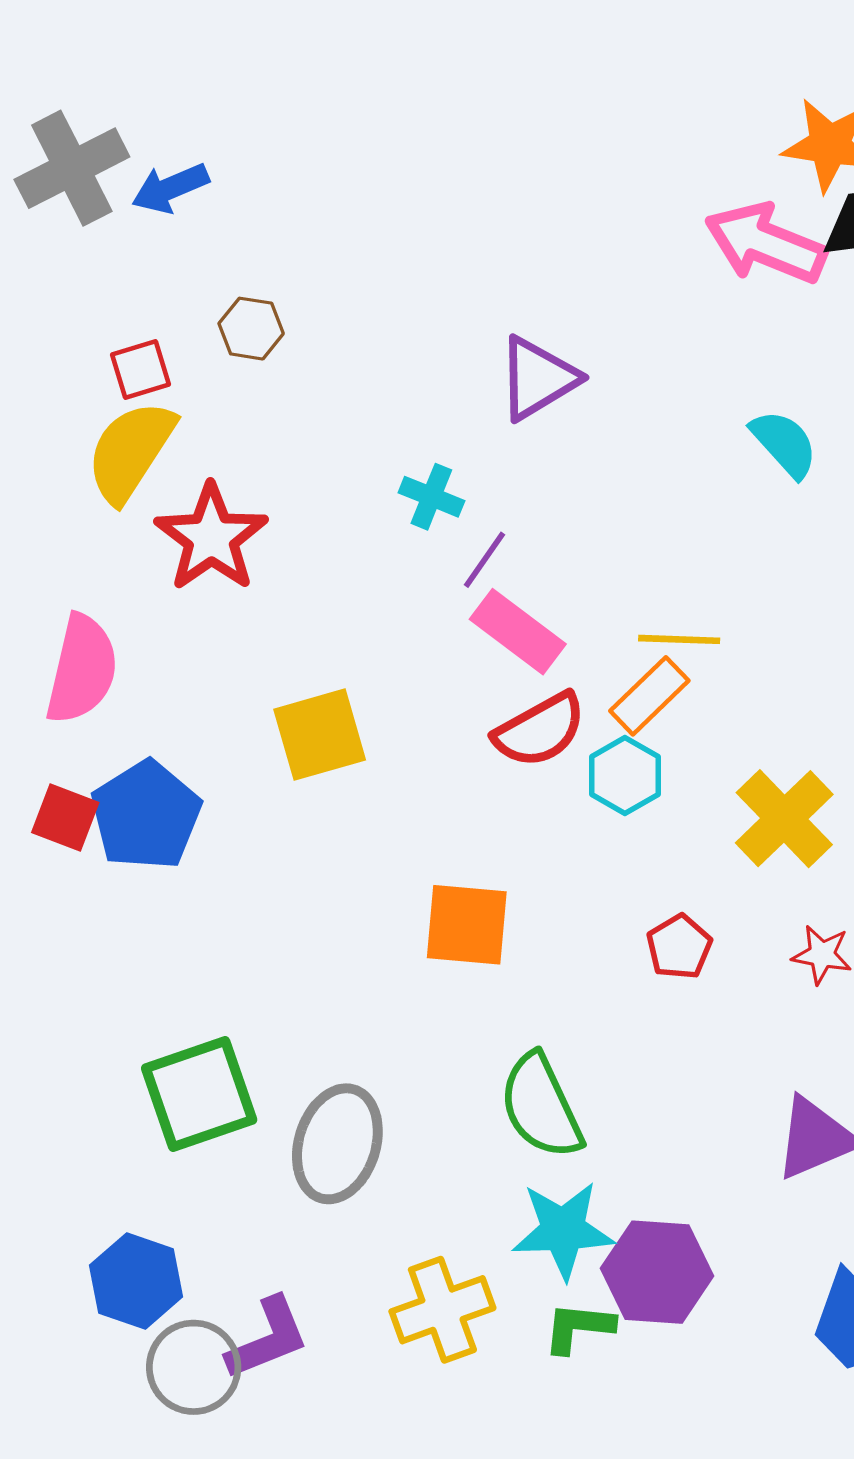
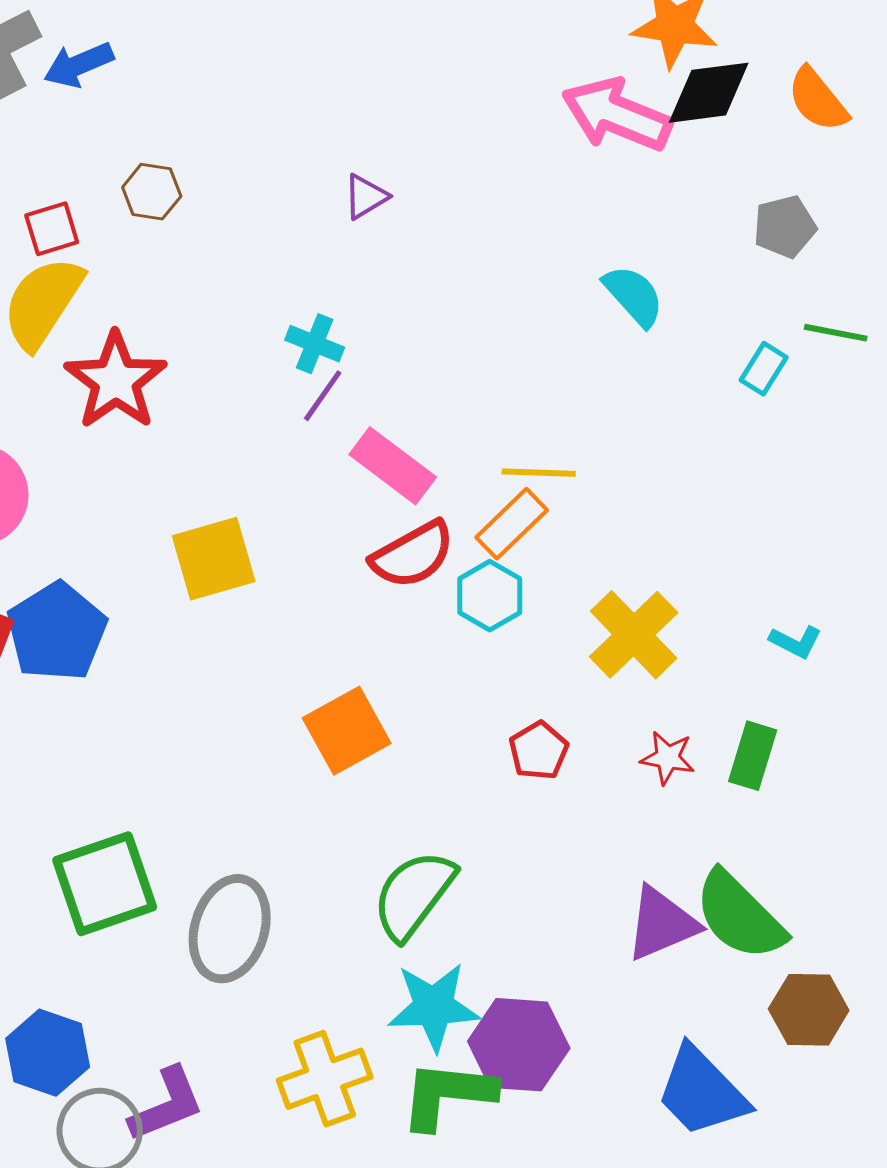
purple triangle: (538, 378) -> (366, 197), moved, size x0.6
purple line: (485, 560) -> (323, 396), moved
orange square: (467, 925) -> (347, 731), turned -34
green semicircle: (541, 1106) -> (414, 895), turned 62
green L-shape: (579, 1327) -> (448, 1095), size x1.5

